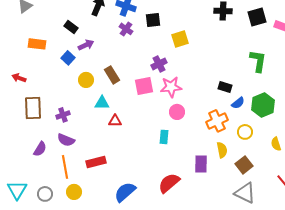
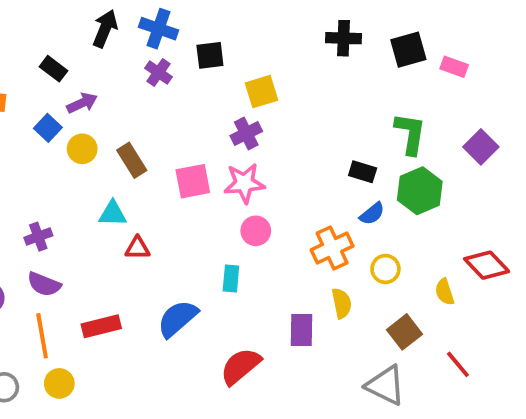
purple cross: (159, 64) -> (246, 134), moved
yellow circle: (86, 80) -> (82, 149), moved
black rectangle: (225, 87) -> (363, 172), moved
green hexagon: (263, 105) -> (420, 191), moved
brown square: (244, 165) -> (405, 332), moved
blue semicircle: (125, 192) -> (178, 319), moved

